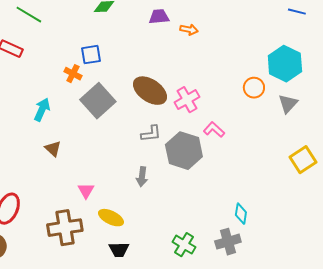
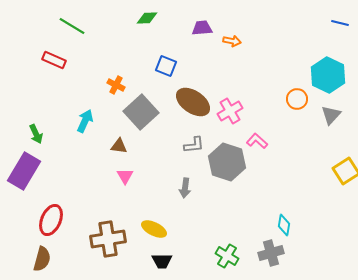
blue square: (91, 55) -> (166, 66), moved, turned 30
brown triangle: (53, 149) -> (119, 146), moved, turned -36
pink triangle: (86, 191) -> (125, 176), moved

